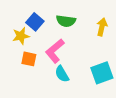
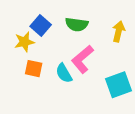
pink L-shape: (55, 51) -> (82, 59), moved
cyan semicircle: (62, 74) -> (64, 73), moved

